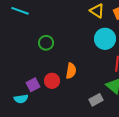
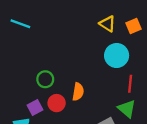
green circle: (46, 43) -> (45, 79), moved

